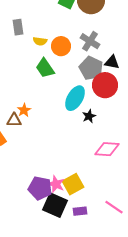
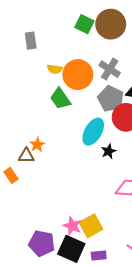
gray rectangle: (18, 27) -> (31, 41), moved
orange circle: (61, 46) -> (78, 75), size x1.4
purple pentagon: (40, 188) -> (42, 243), moved

